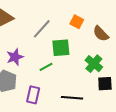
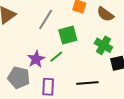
purple star: (15, 57) -> (36, 59), moved

